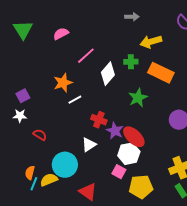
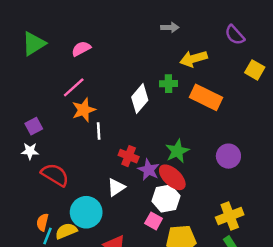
green triangle: (23, 30) -> (34, 44), turned 30
pink line: (86, 56) -> (74, 87), moved
green star: (138, 98) -> (177, 151), moved
white line: (75, 100) -> (99, 131), turned -64
red semicircle: (40, 135) -> (55, 175), size x1.6

